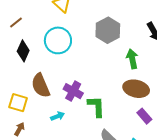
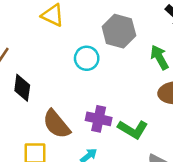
cyan circle: (58, 40) -> (87, 58), moved, size x0.7
green L-shape: (96, 106) -> (133, 129), turned 140

